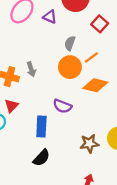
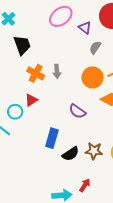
gray semicircle: (70, 43) -> (95, 48), moved
blue rectangle: (41, 126) -> (52, 138), moved
black semicircle: (41, 158) -> (71, 154), moved

